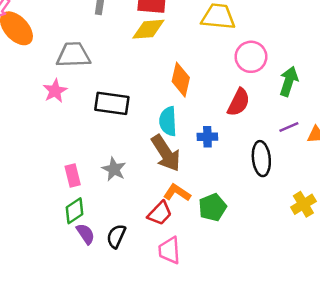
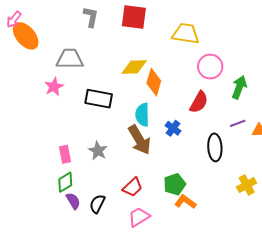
yellow diamond: (148, 29) -> (134, 67), moved
blue cross: (207, 137) -> (173, 128), turned 35
orange L-shape: (177, 193) -> (185, 202), moved
pink trapezoid: (169, 250) -> (139, 217), turned 60

